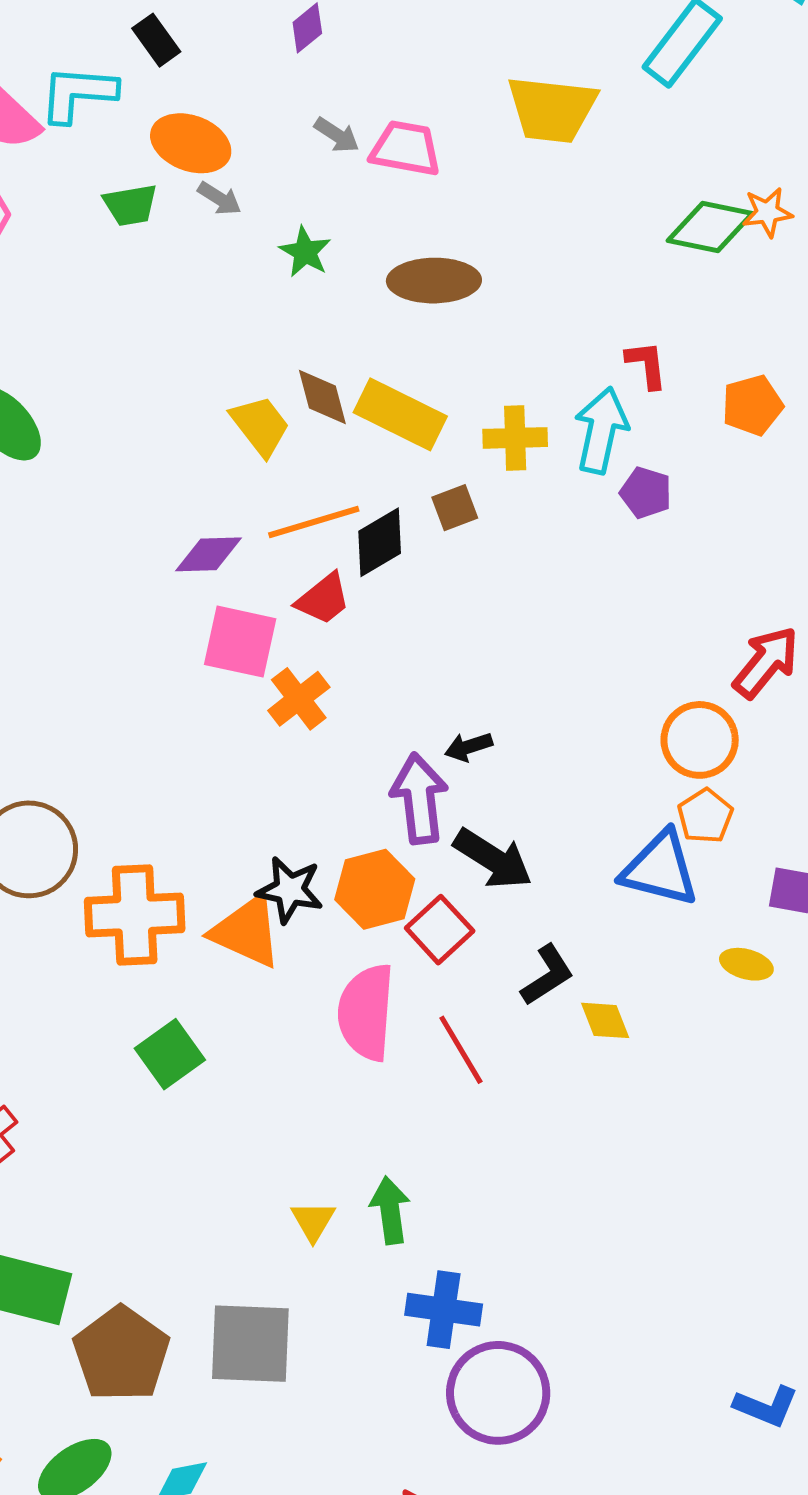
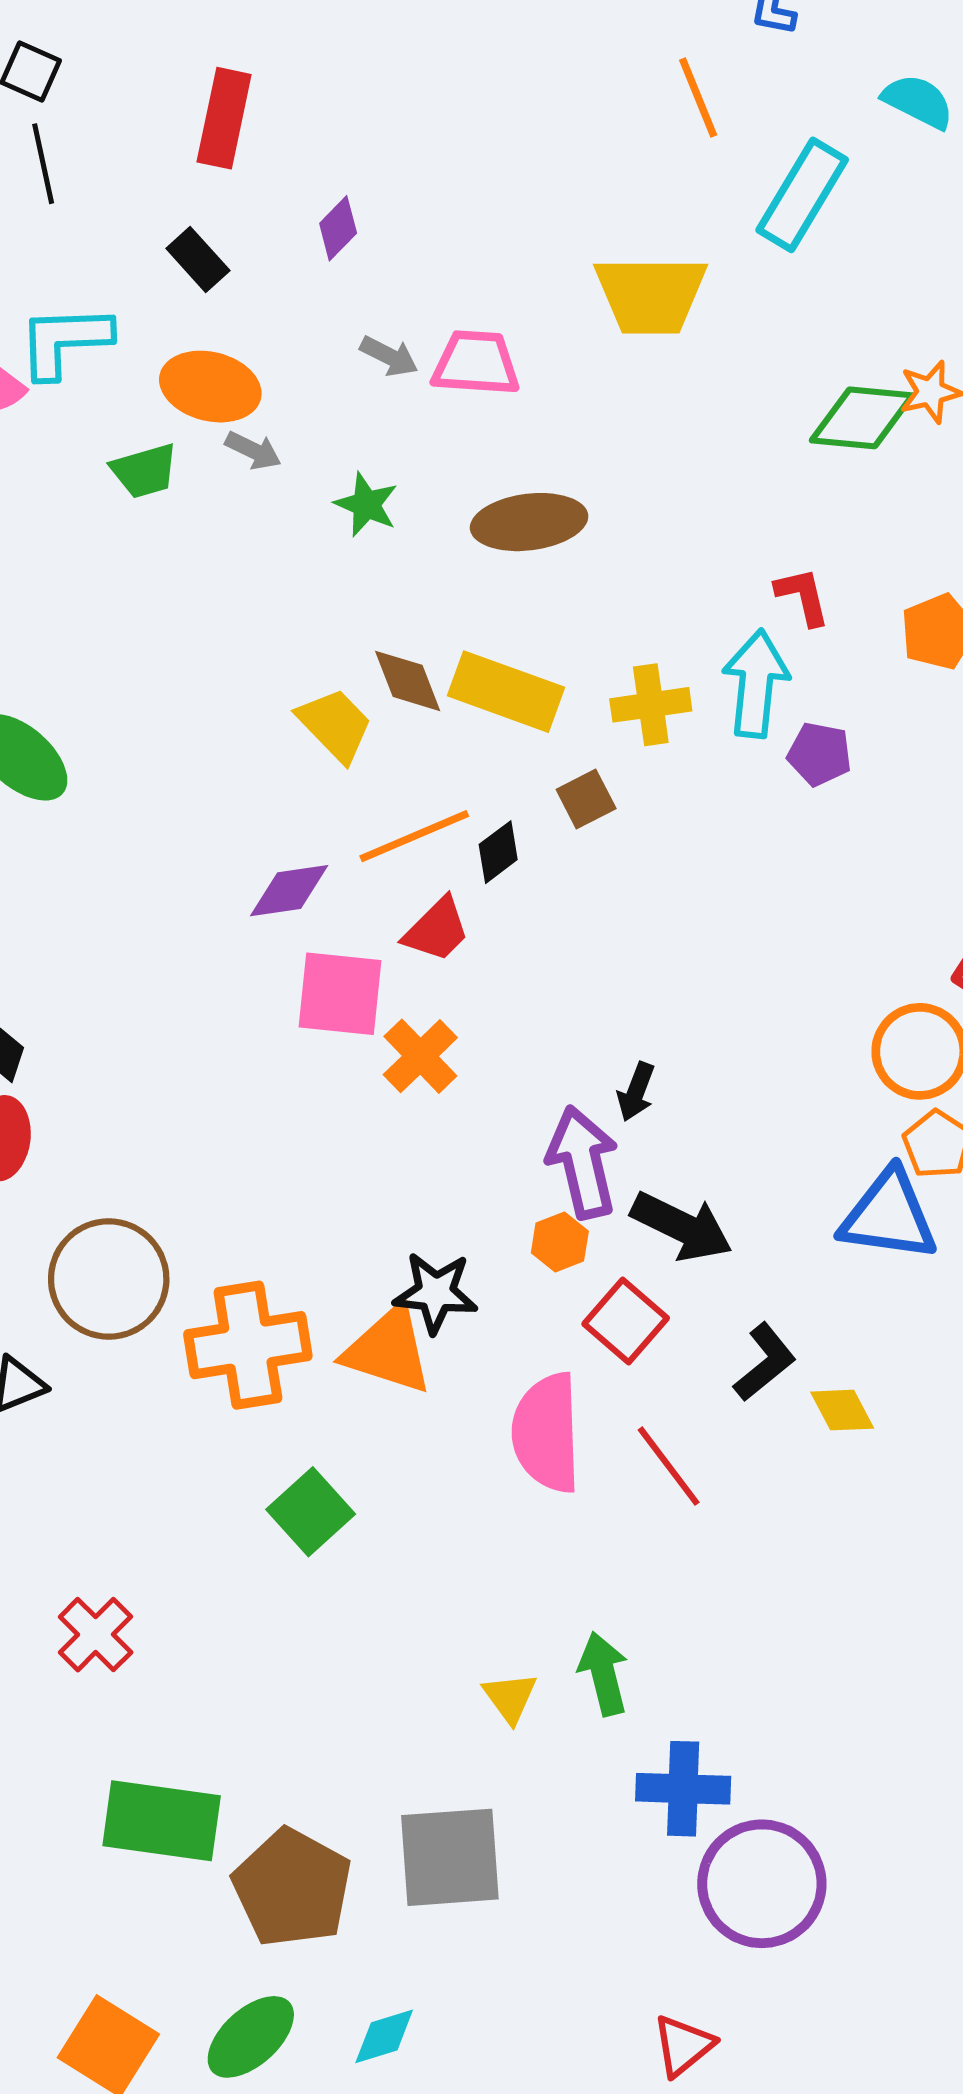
black rectangle: (156, 40) -> (198, 259), moved
black diamond: (380, 542) -> (498, 852), size x0.7
black arrow: (469, 747) -> (636, 1092), turned -45
orange hexagon: (375, 889) -> (560, 1242), moved, size x0.6

